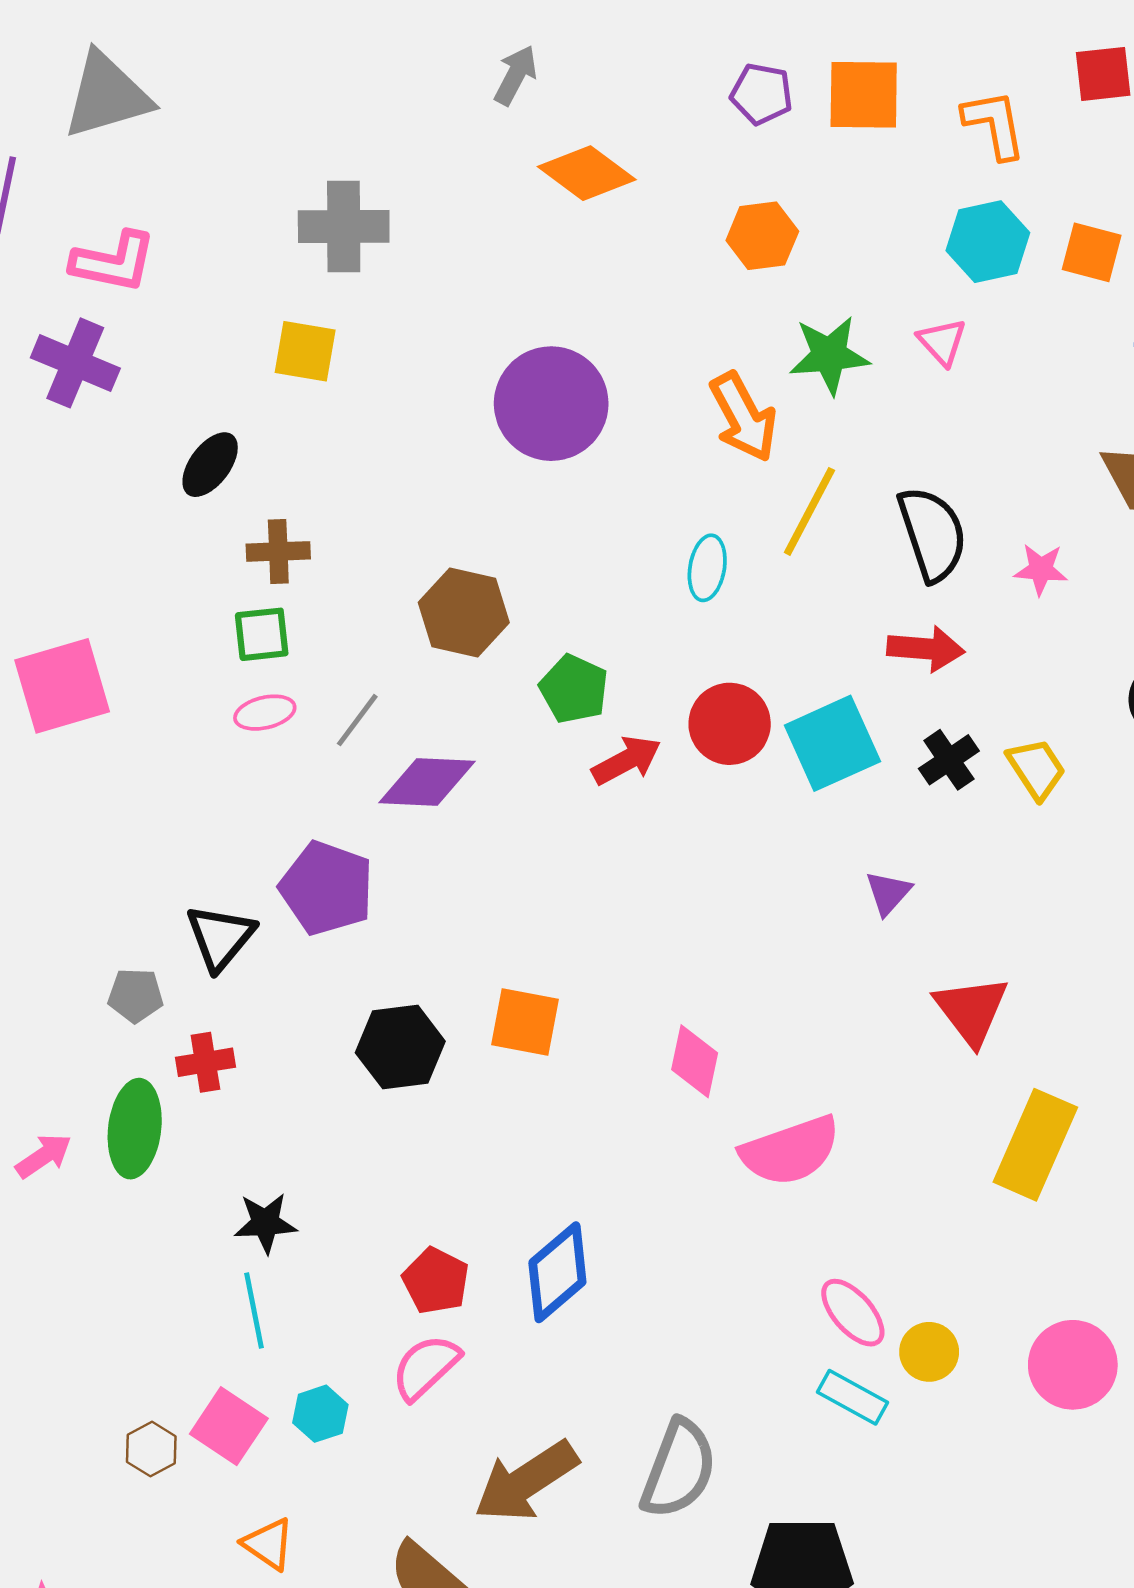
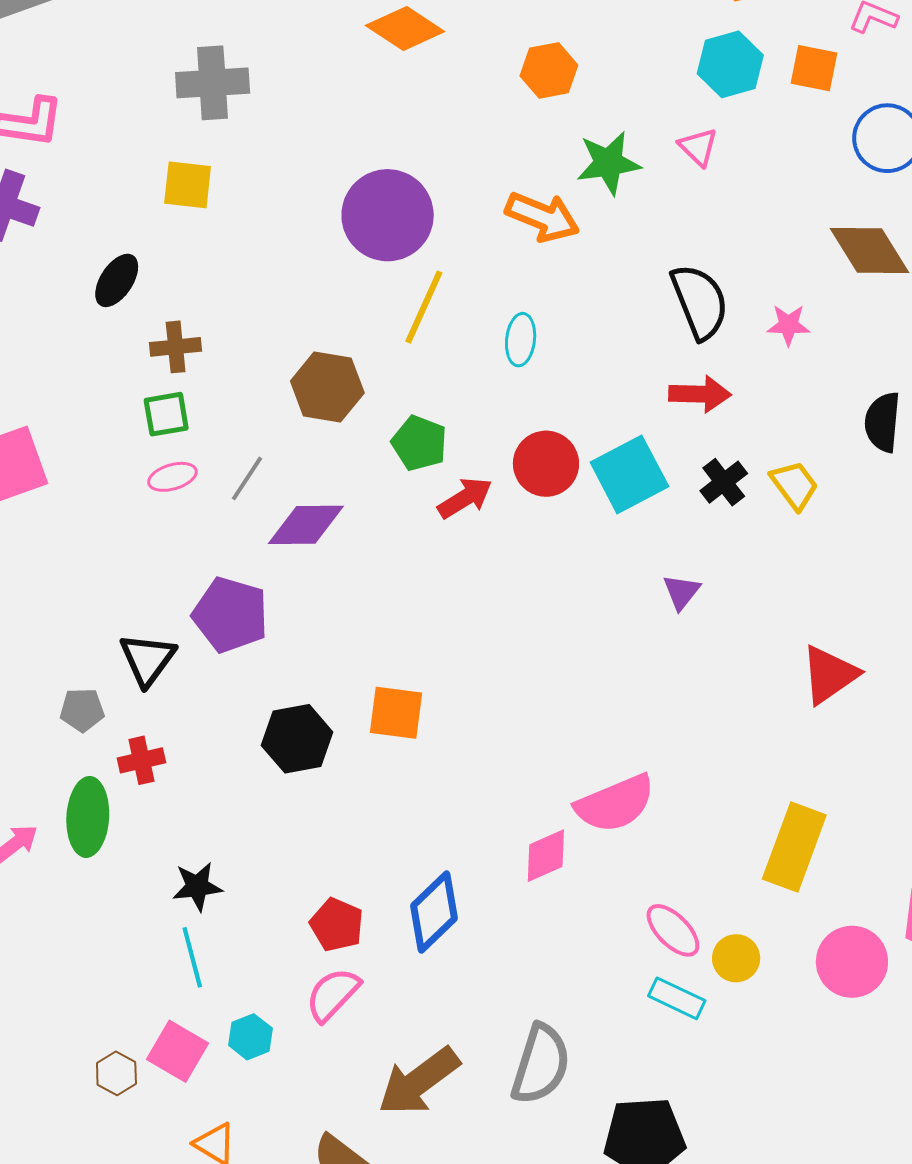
orange arrow: (743, 417) -> (542, 217), turned -36
yellow line: (809, 511) -> (424, 307), moved
red triangle: (971, 1010) -> (829, 675), moved, turned 36
pink diamond: (695, 1061) -> (546, 856), moved, turned 58
yellow rectangle: (1035, 1145) -> (794, 847), moved

